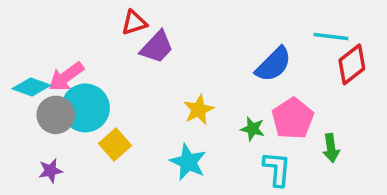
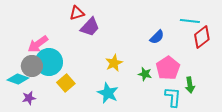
blue semicircle: (273, 64) -> (157, 37), size x0.7
cyan diamond: (31, 87) -> (18, 79), moved
cyan L-shape: (277, 169) -> (173, 97), moved

